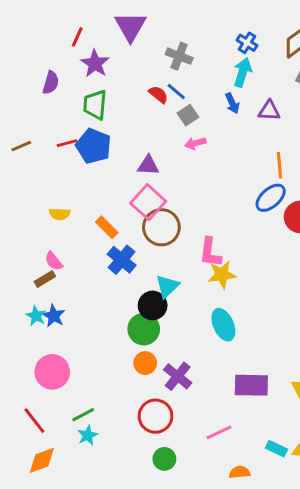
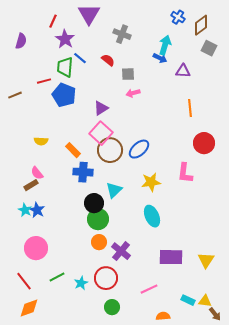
blue cross: (247, 43) -> (178, 17), moved
purple semicircle: (51, 83) -> (21, 41), moved
blue line: (176, 91) -> (80, 58), moved
blue arrow: (232, 103) -> (160, 58), moved, turned -40
gray square: (188, 115) -> (128, 74), turned 32
red line: (67, 143) -> (44, 81), moved
purple triangle: (148, 165) -> (101, 108), turned -35
blue ellipse: (271, 198) -> (139, 149), moved
pink L-shape: (210, 252) -> (185, 173), moved
blue cross: (122, 260) -> (83, 172), turned -36
black circle: (153, 305) -> (94, 203), moved
cyan star: (88, 435) -> (81, 283), moved

